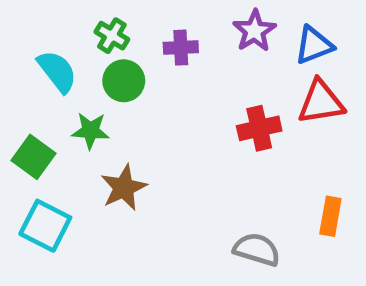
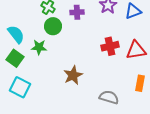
cyan semicircle: (57, 71) -> (16, 34), moved
red triangle: (321, 102) -> (136, 50), moved
brown star: (124, 188) -> (73, 75), moved

